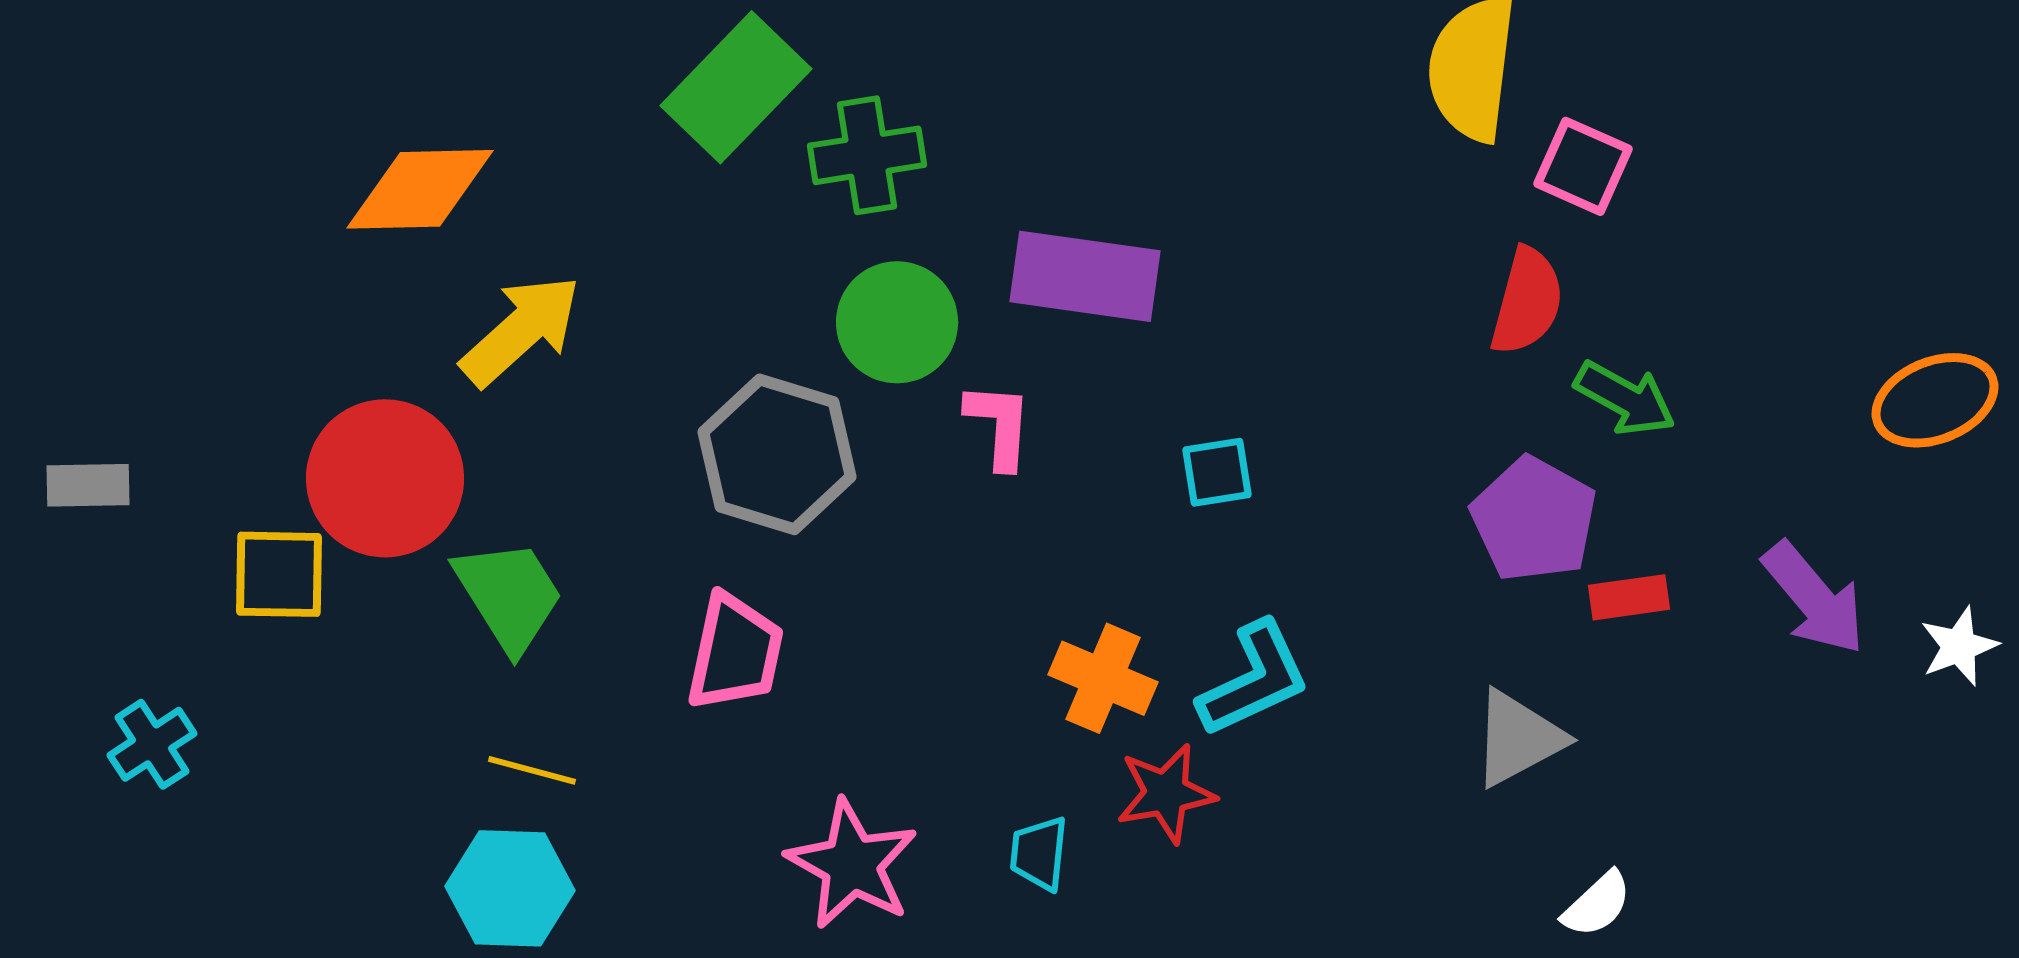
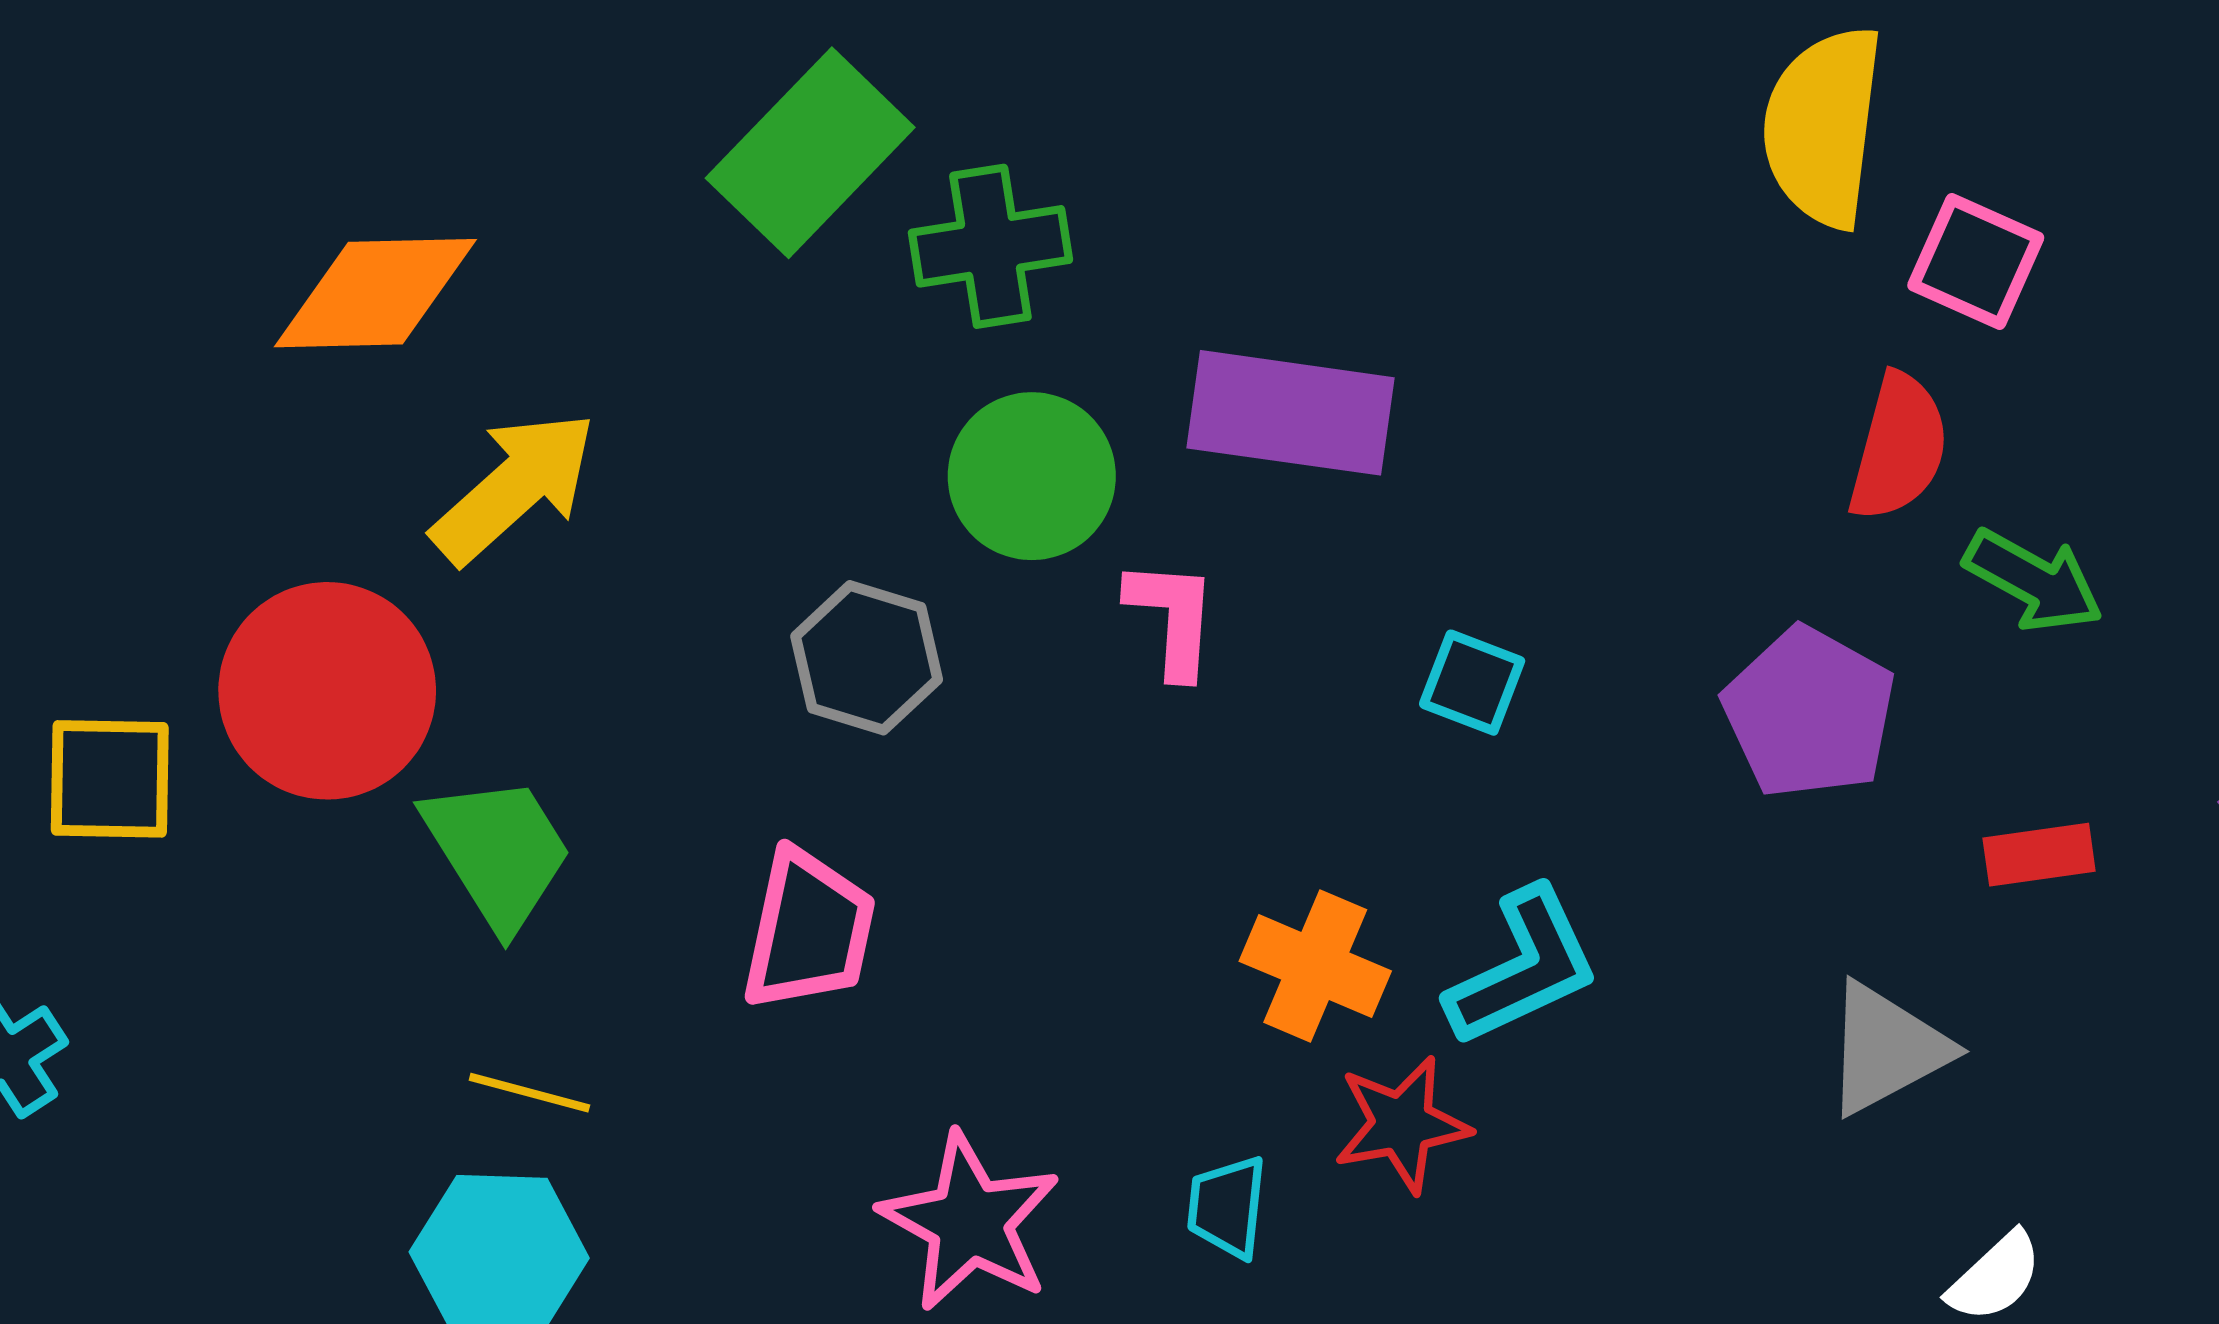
gray hexagon: (777, 454) -> (867, 658), size x0.7
cyan square: (1217, 472) -> (1472, 683), turned 30
purple pentagon: (1534, 519) -> (1809, 713), moved
yellow square: (279, 574) -> (110, 779), moved

